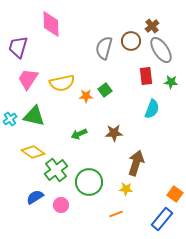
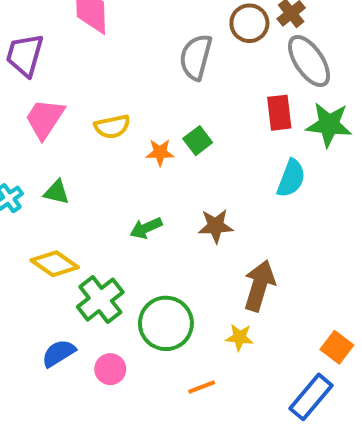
brown circle: (131, 41) -> (249, 23), moved
green star: (171, 82) -> (329, 125), size x1.6
yellow semicircle: (62, 83) -> (112, 127), size x0.7
green triangle: (34, 116) -> (57, 192), size x0.6
orange line: (116, 214) -> (202, 387), moved

